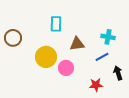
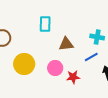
yellow circle: (46, 57) -> (24, 64), moved
red star: (96, 85) -> (73, 77), moved

